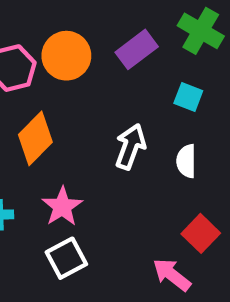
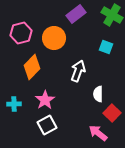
purple rectangle: (137, 49) -> (76, 14), moved
orange circle: (66, 56) -> (54, 38), moved
white semicircle: (186, 161) -> (98, 94), moved

